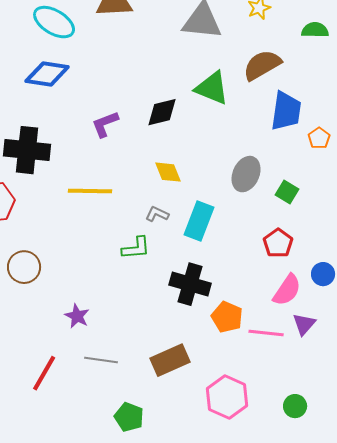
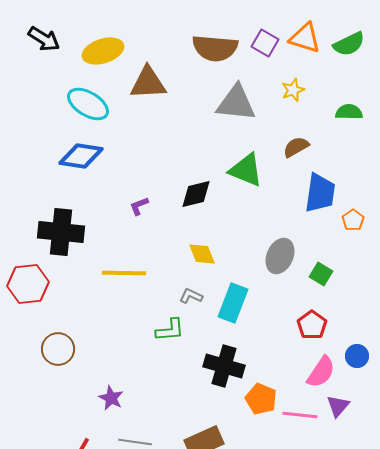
brown semicircle: (262, 65) -> (296, 147), size x0.7
purple L-shape: (105, 124) -> (139, 206), size x0.7

